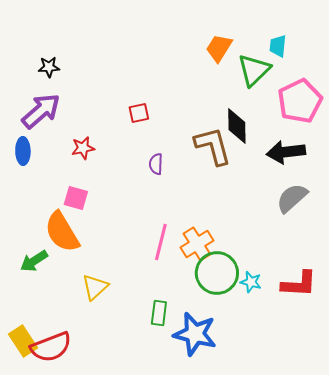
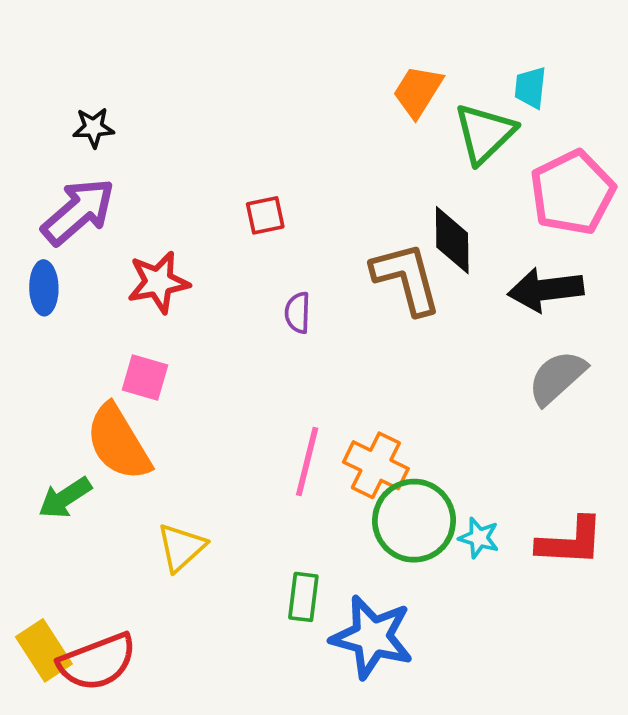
red star: (83, 148) -> (158, 282), size x1.4
orange cross: (197, 244) -> (376, 465), turned -32

